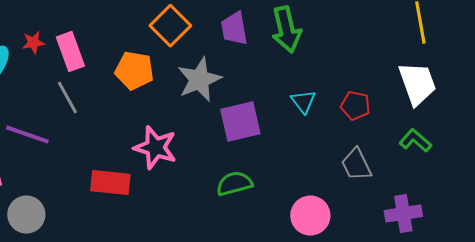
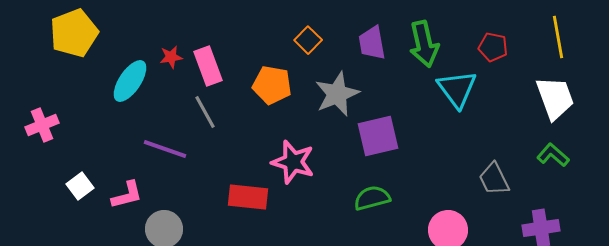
orange square: (170, 26) -> (308, 40), size x0.7
cyan triangle: (303, 102) -> (457, 89), moved, size x1.6
red pentagon: (355, 106) -> (493, 47), moved

